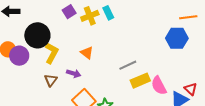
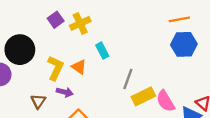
cyan rectangle: (108, 13) -> (102, 51), moved
orange line: (188, 17) -> (179, 19), moved
yellow L-shape: (52, 53) -> (55, 68), moved
gray line: (128, 65) -> (128, 79), turned -42

